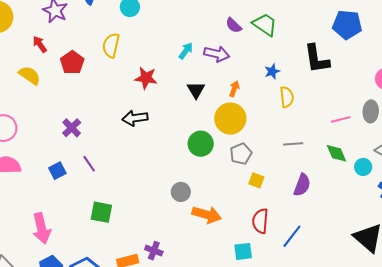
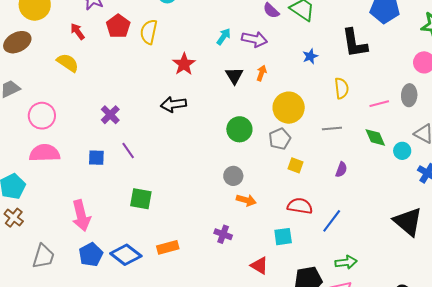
red pentagon: (72, 63) -> (118, 26), moved
red star: (146, 78) -> (184, 64), turned 30
orange arrow: (234, 89) -> (262, 73), moved
yellow semicircle: (287, 97) -> (342, 88), moved
yellow circle: (230, 119) -> (289, 108), moved
blue square: (57, 171) -> (96, 158), turned 30
purple semicircle: (302, 185) -> (341, 169), size x0.7
gray circle: (181, 192) -> (233, 176), moved
orange arrow: (207, 215) -> (246, 200), size x0.7
red semicircle: (260, 221) -> (300, 206), turned 95
purple cross: (154, 251) -> (223, 234), moved

